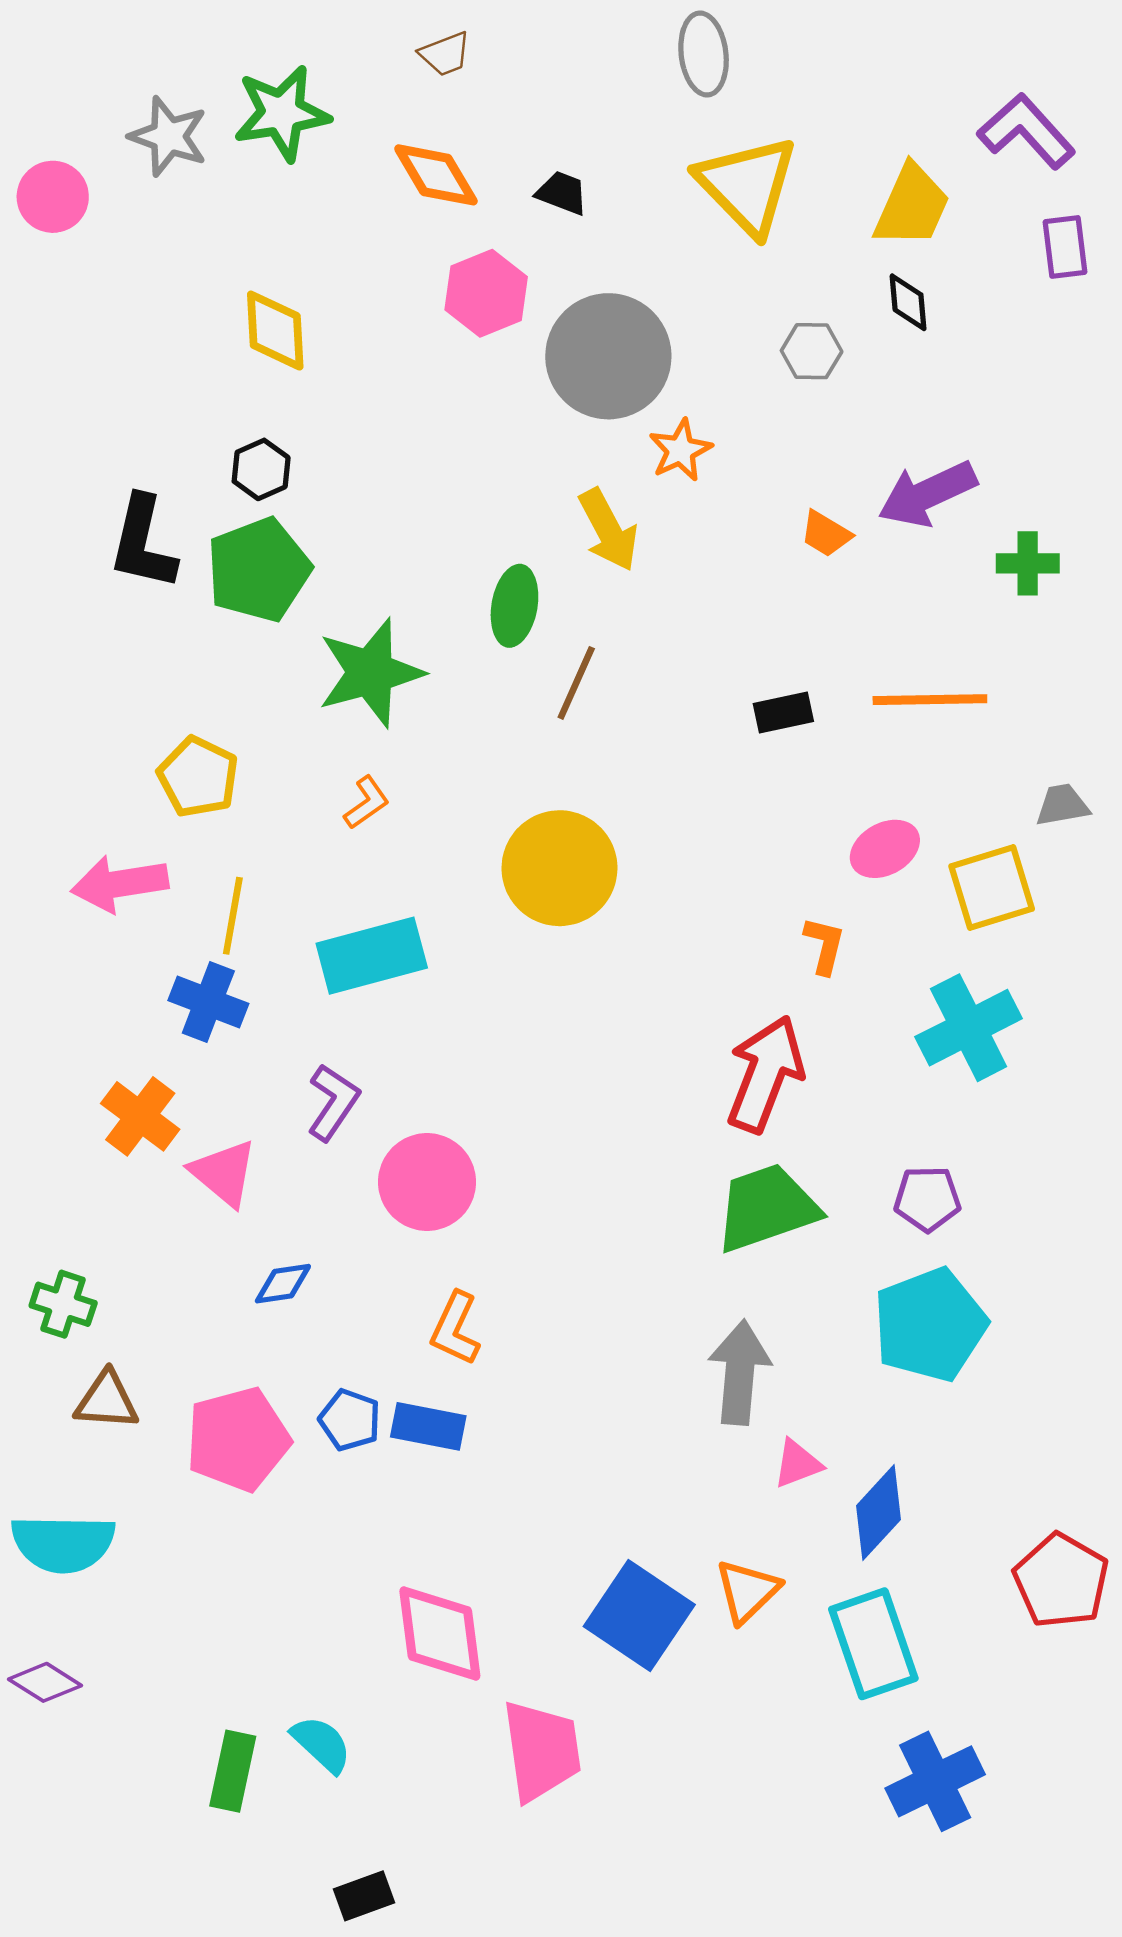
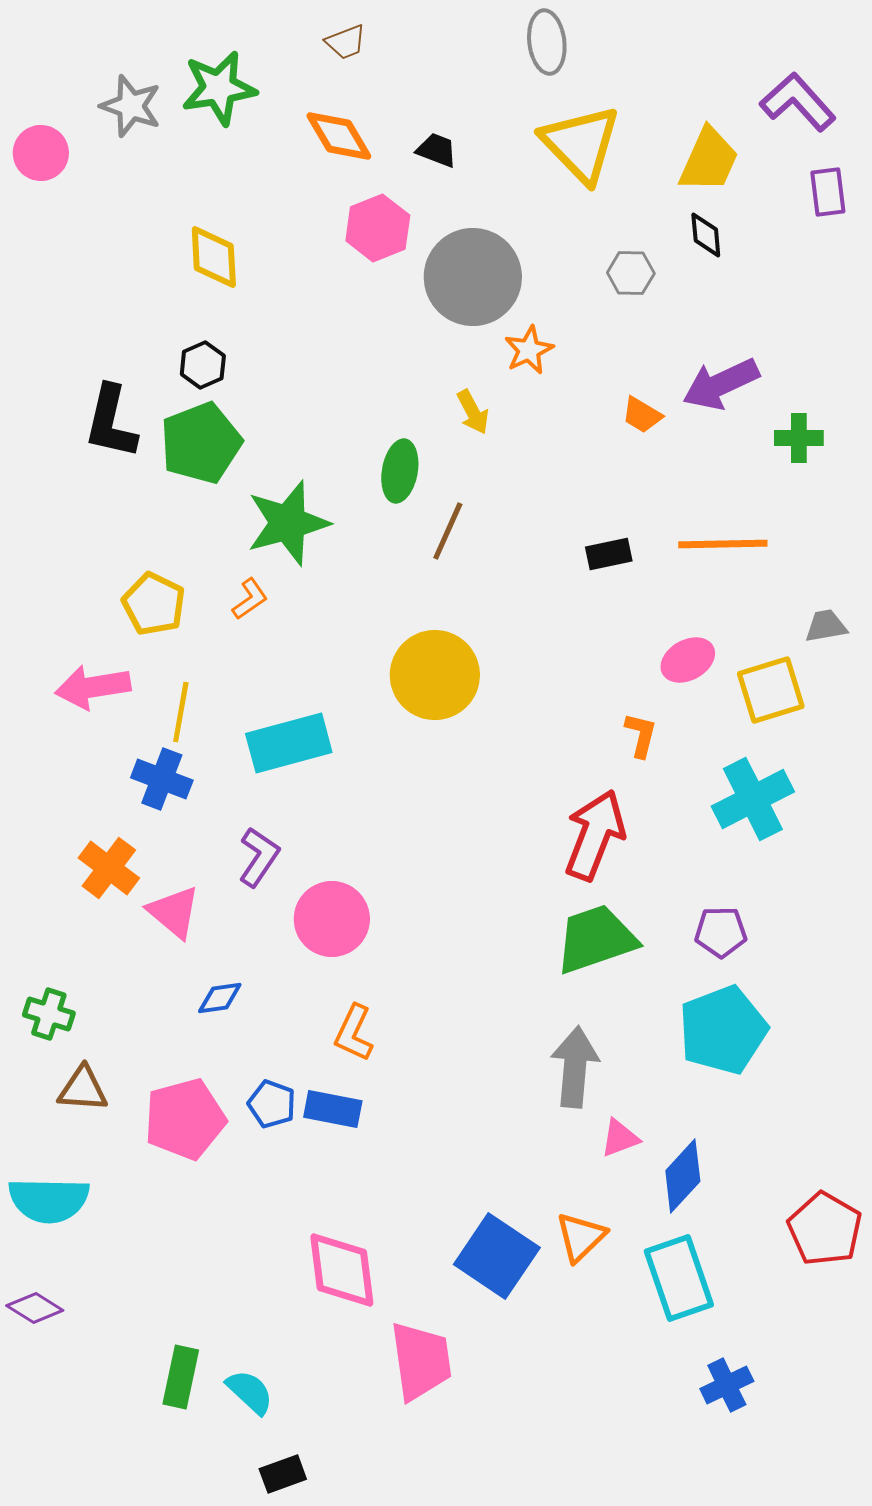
yellow arrow: (608, 530) -> (473, 412), size x0.7
orange L-shape: (367, 803) -> (250, 599), moved
cyan semicircle: (322, 1744) -> (250, 1392), moved
blue cross: (935, 1781) -> (727, 1385), size x0.7

